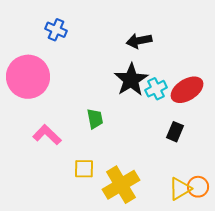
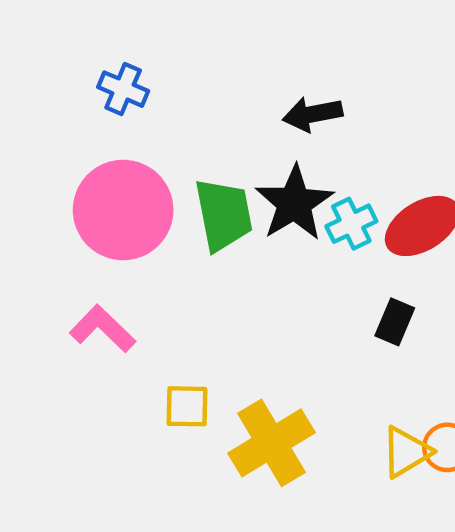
pink circle: (28, 77) -> (123, 210), moved
green trapezoid: (95, 119) -> (224, 215), moved, size x1.6

